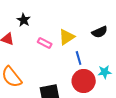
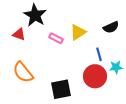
black star: (24, 20) -> (35, 15), size x1.6
blue line: (79, 58) -> (99, 54), moved

